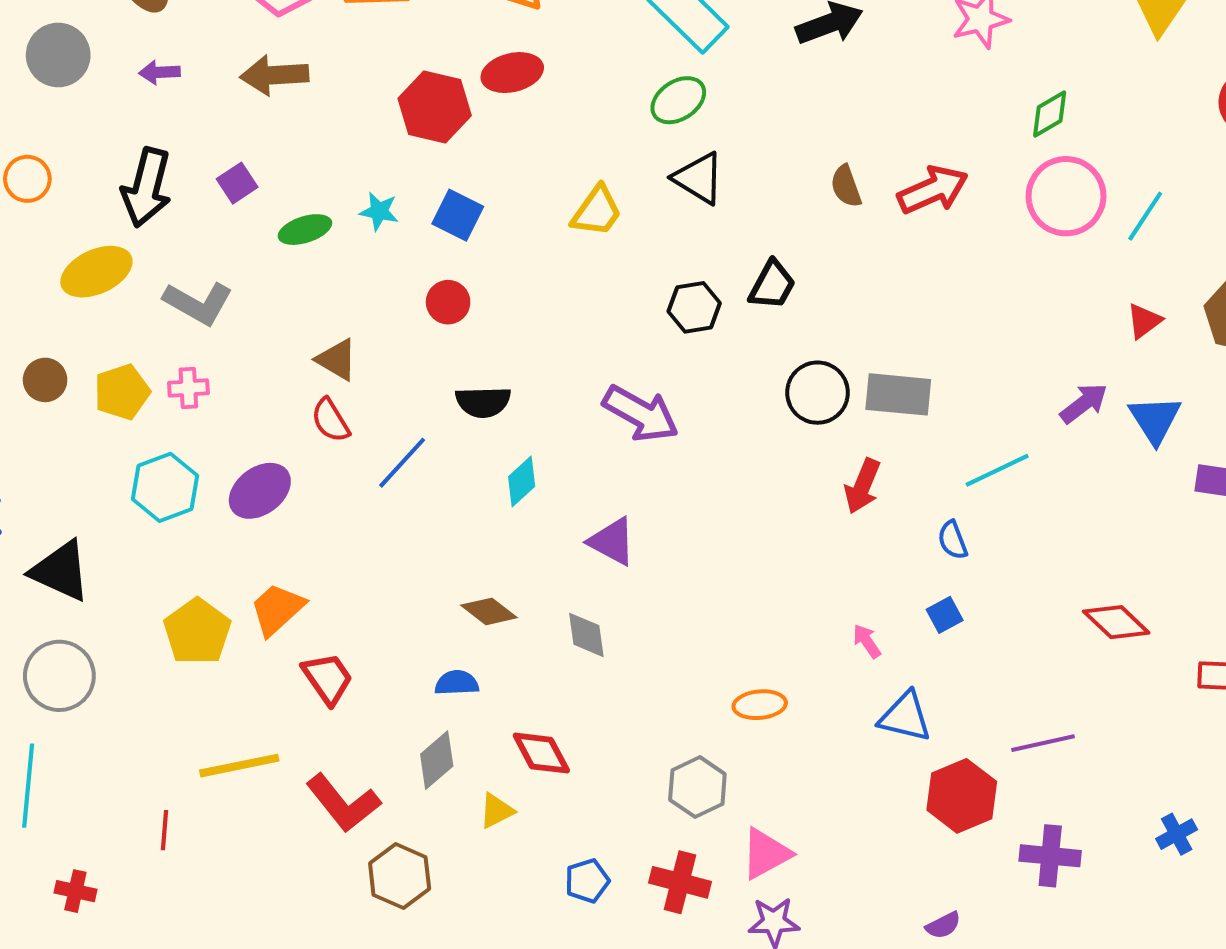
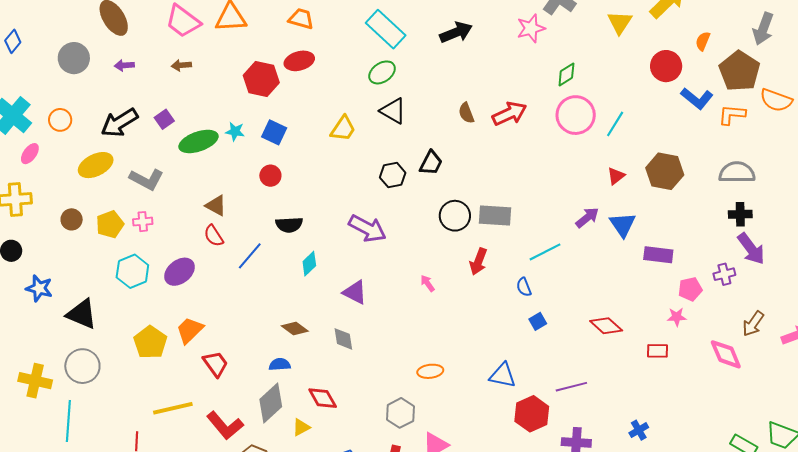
brown arrow: (274, 75) -> (181, 65), size x0.6
black arrow: (147, 188) -> (119, 123), turned 45
green ellipse: (305, 230) -> (198, 141), size x1.5
blue square: (945, 615) -> (538, 321), moved
pink arrow: (867, 641) -> (428, 283), moved
gray diamond: (437, 760) -> (271, 403), size x1.4

